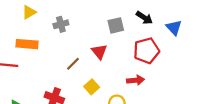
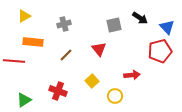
yellow triangle: (29, 12) -> (24, 16), moved
red pentagon: (146, 51) -> (160, 51), moved
brown line: (73, 64) -> (66, 55), moved

